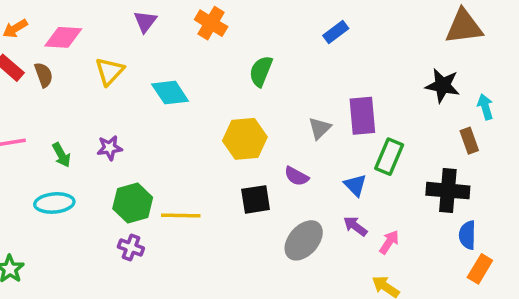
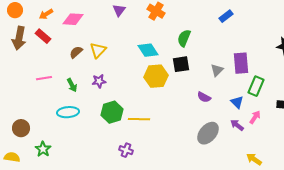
yellow triangle: (110, 71) -> (98, 50), moved
brown semicircle: (44, 75) -> (76, 52), moved, turned -112
cyan diamond: (170, 93) -> (148, 50), moved
yellow hexagon: (245, 139) -> (156, 76), moved
black square: (256, 199) -> (181, 64), moved
pink arrow: (389, 242) -> (255, 117), moved
purple cross: (131, 248) -> (126, 150), moved

